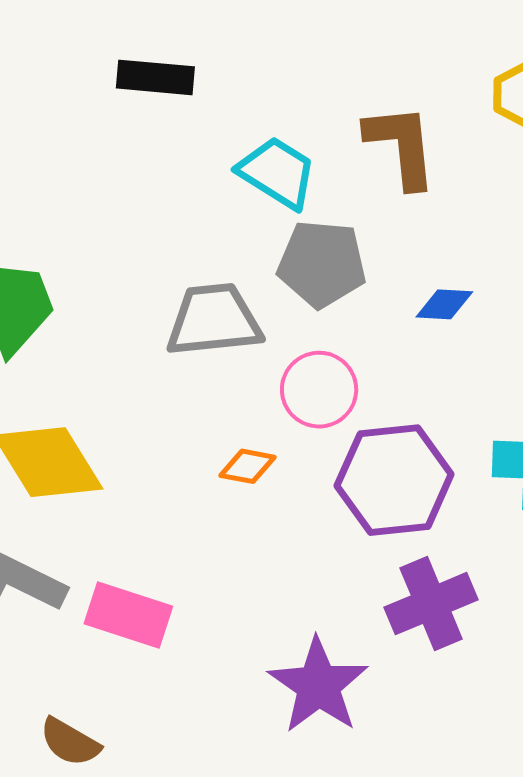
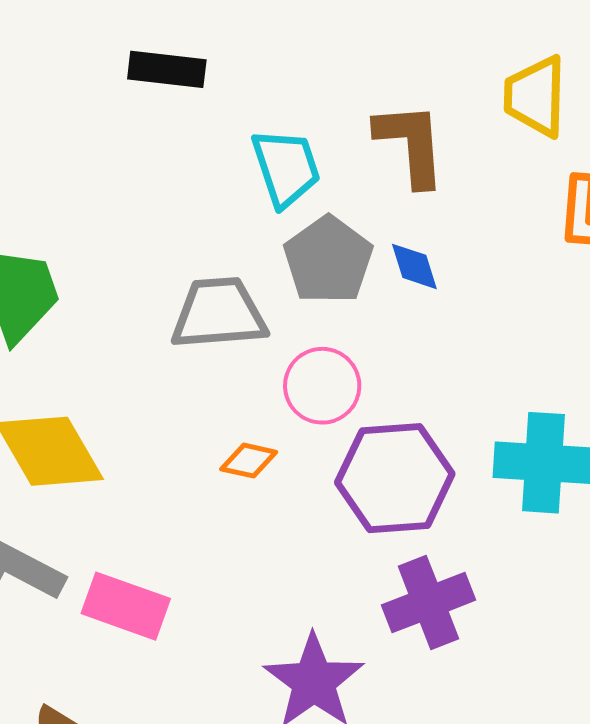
cyan trapezoid: (277, 173) -> (286, 168), turned 38
gray pentagon: (322, 264) -> (328, 260), turned 30
blue diamond: (444, 304) -> (414, 266), moved, turned 68

